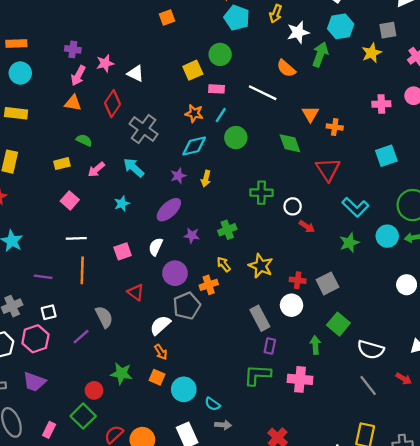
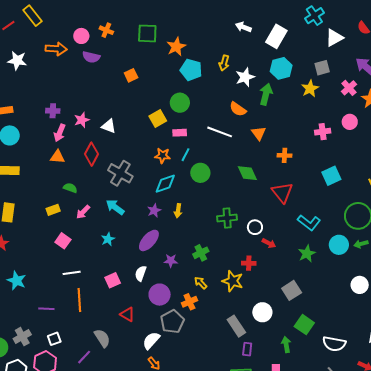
orange triangle: (310, 114) -> (259, 133), moved
red cross: (298, 280) -> (249, 263), moved

